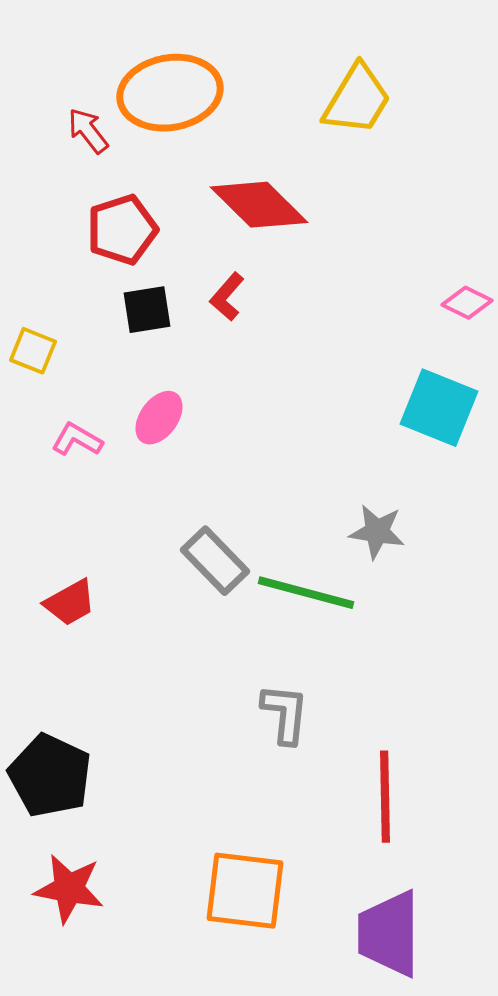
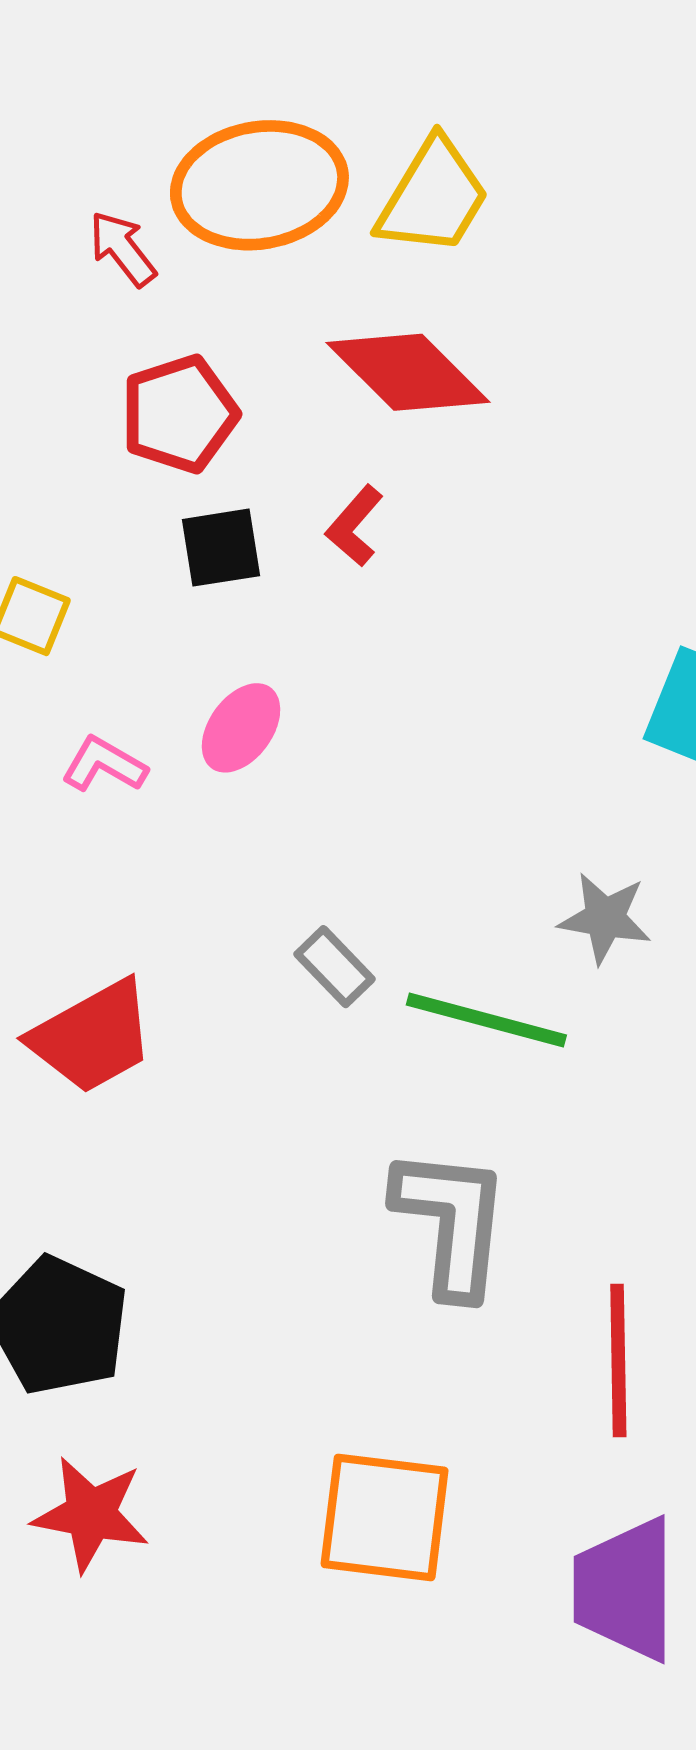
yellow trapezoid: (357, 100) -> (433, 197), moved
gray rectangle: (215, 561) -> (335, 967), size x0.7
red trapezoid: (70, 603) -> (92, 1037), size x1.5
gray L-shape: (285, 714) -> (451, 1222), size x1.5

